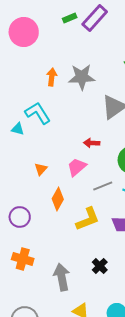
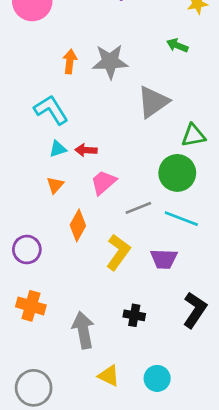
cyan triangle: (18, 129) -> (58, 149), moved, turned -32
red arrow: (92, 143) -> (86, 150), moved
yellow L-shape: (88, 219) -> (118, 252), turned -32
black cross: (100, 266) -> (134, 315), turned -35

